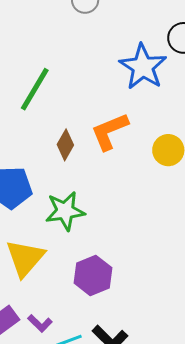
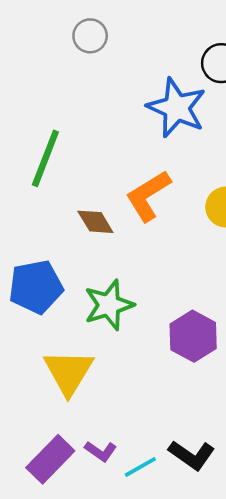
brown diamond: (65, 145) -> (95, 222), turned -52
purple hexagon: (93, 275) -> (193, 336), moved

